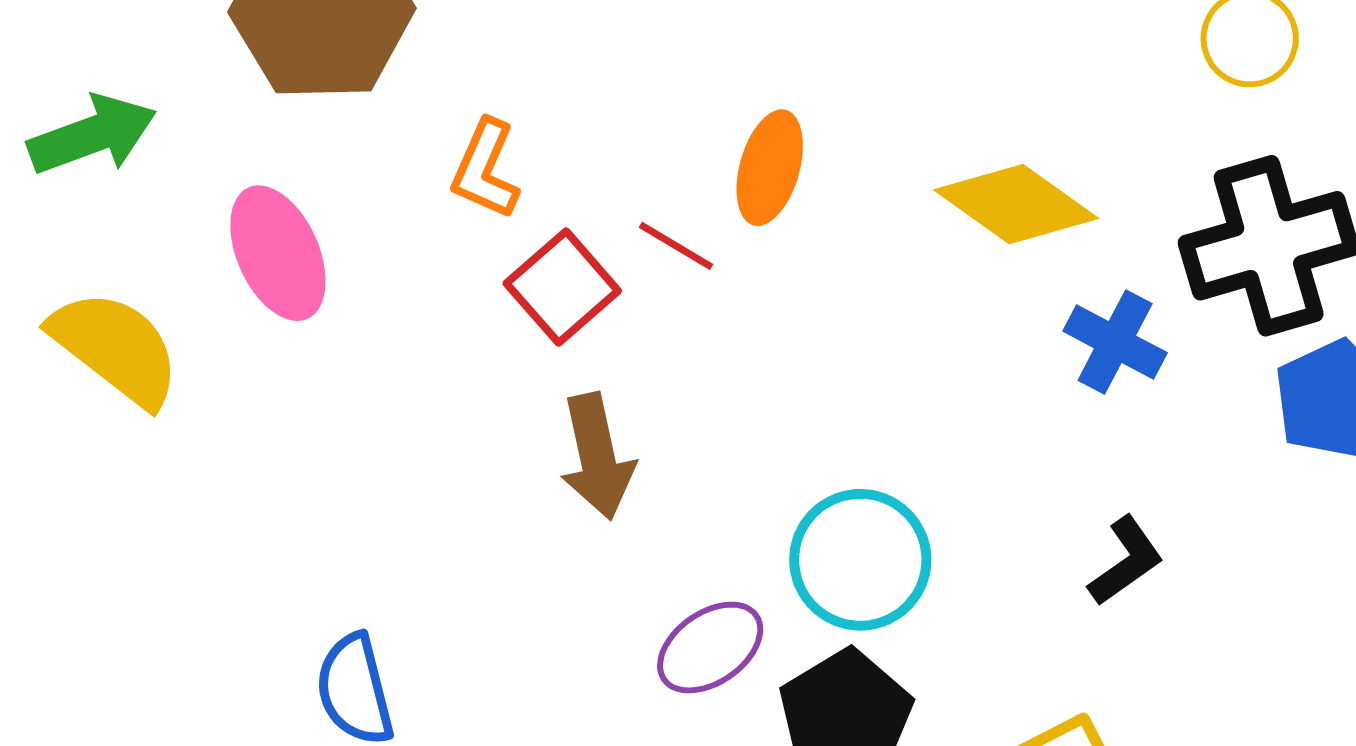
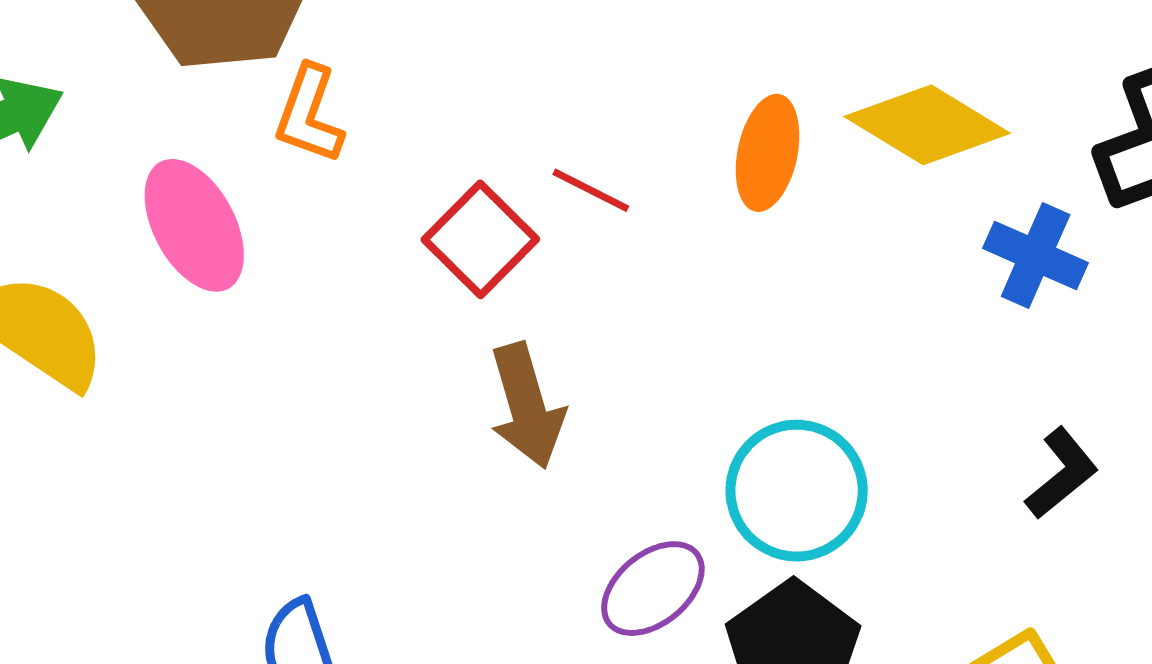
orange ellipse: (770, 168) -> (768, 153), moved
orange L-shape: (485, 169) -> (309, 114), moved

